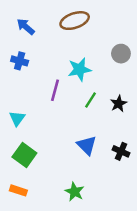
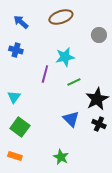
gray circle: (121, 54) -> (99, 35), moved
green line: (90, 100) -> (74, 82), turned 32
black star: (119, 104) -> (97, 99), moved, size x1.6

